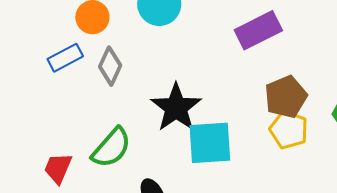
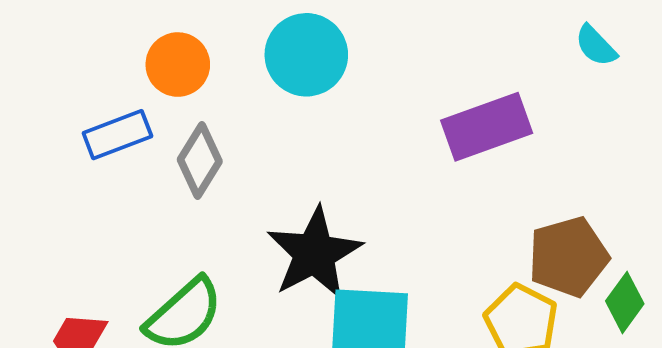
brown pentagon: (286, 97) -> (568, 257), moved

